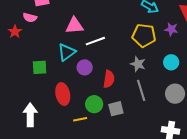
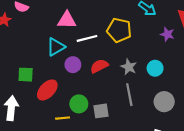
yellow pentagon: (144, 35) -> (119, 30), moved
cyan circle: (171, 62) -> (155, 68), moved
green square: (40, 67) -> (26, 75), moved
red semicircle: (109, 79) -> (99, 66), moved, turned -132
red ellipse: (63, 94) -> (47, 90), turned 50

